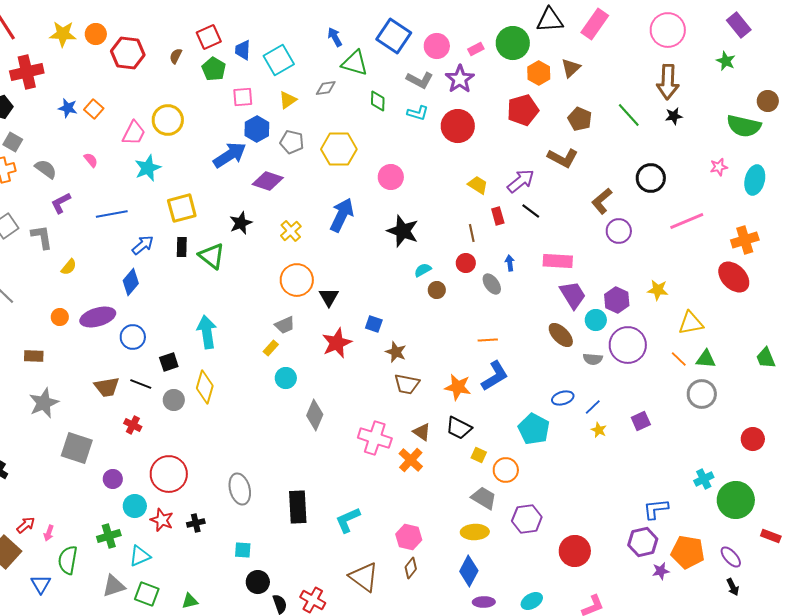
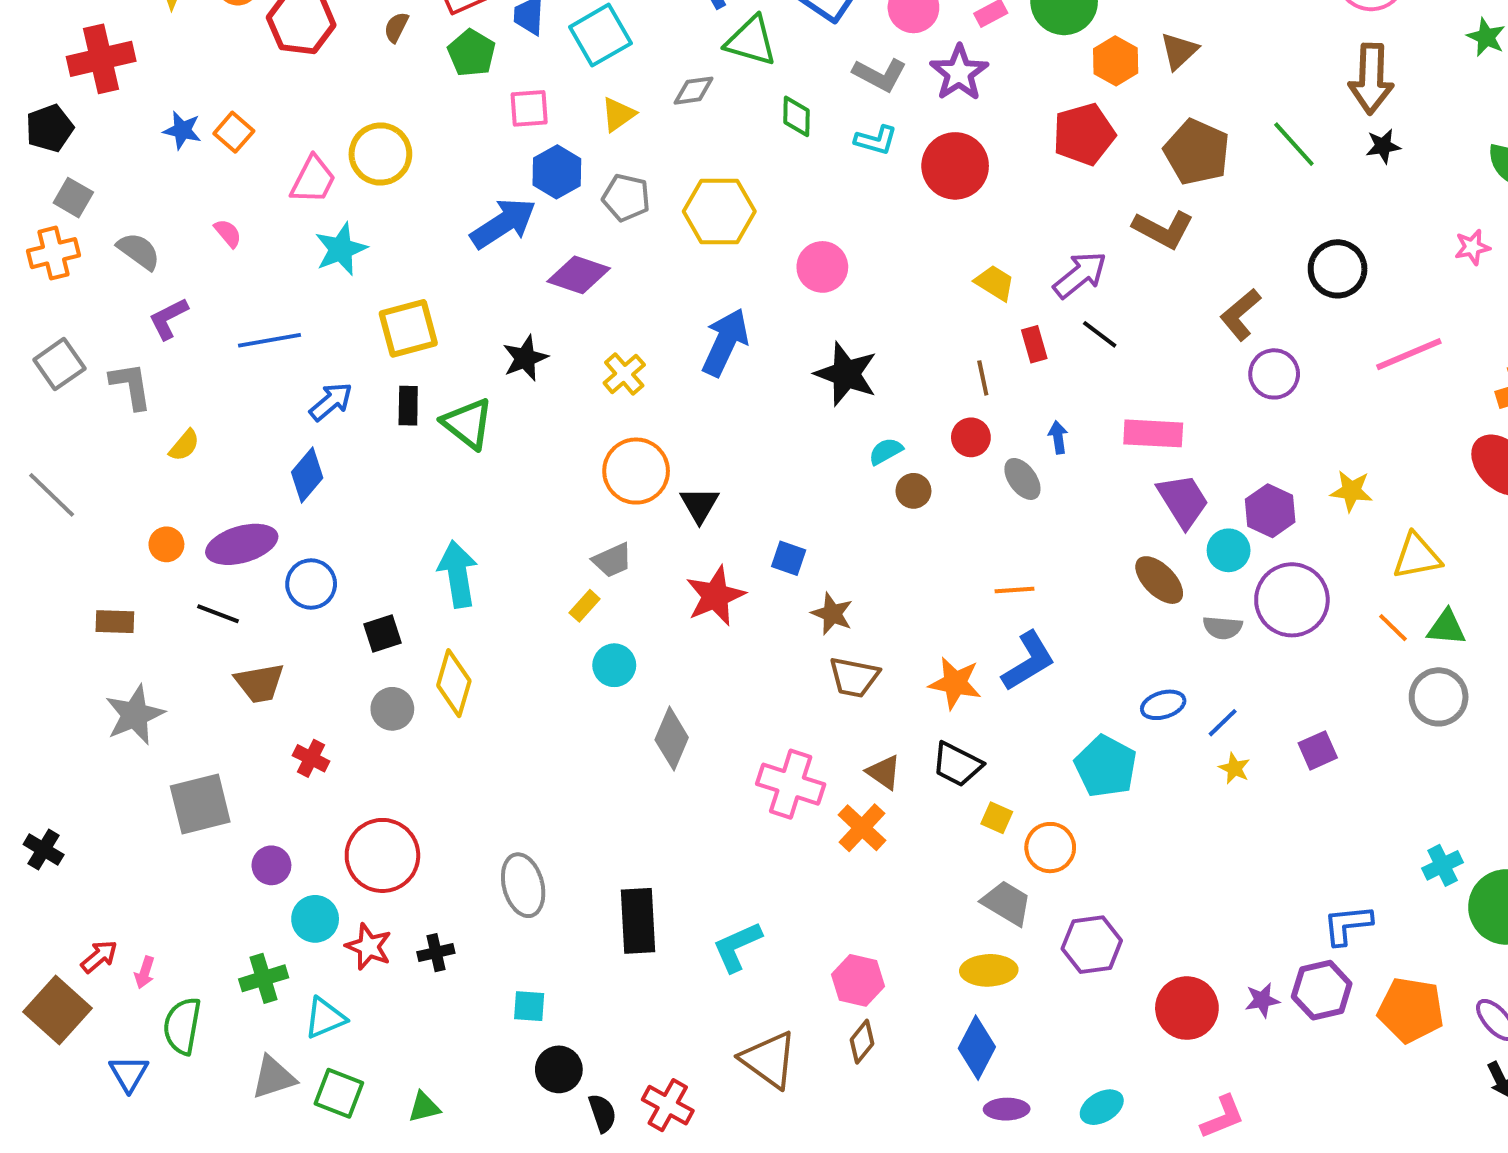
brown pentagon: (580, 119) -> (1197, 152), size x1.4
black line: (141, 384) -> (218, 614), moved
gray square: (77, 448) -> (200, 804), turned -32
purple star: (661, 571) -> (1262, 1000), moved

